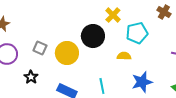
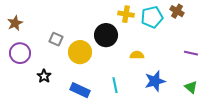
yellow cross: (113, 15) -> (126, 14), turned -35
cyan pentagon: (137, 33) -> (152, 17), moved
gray square: (40, 48) -> (56, 39), moved

